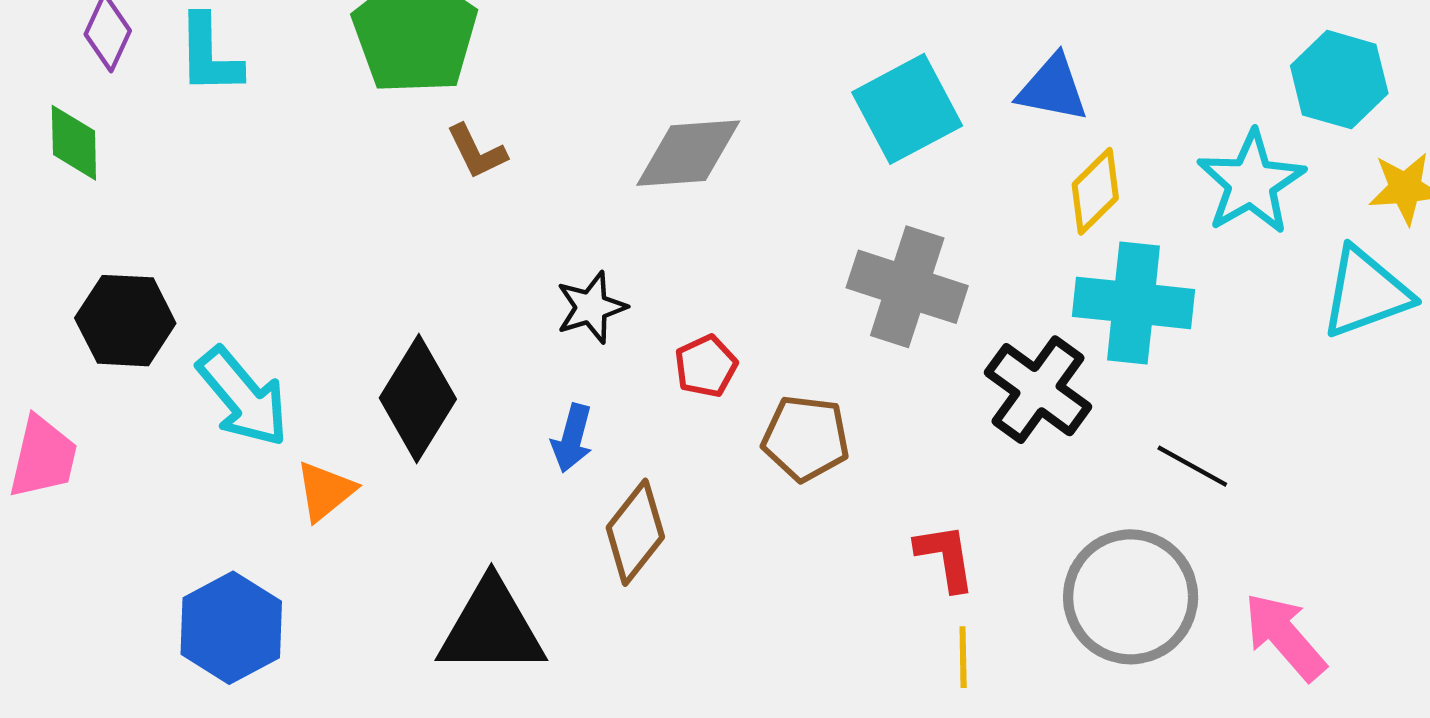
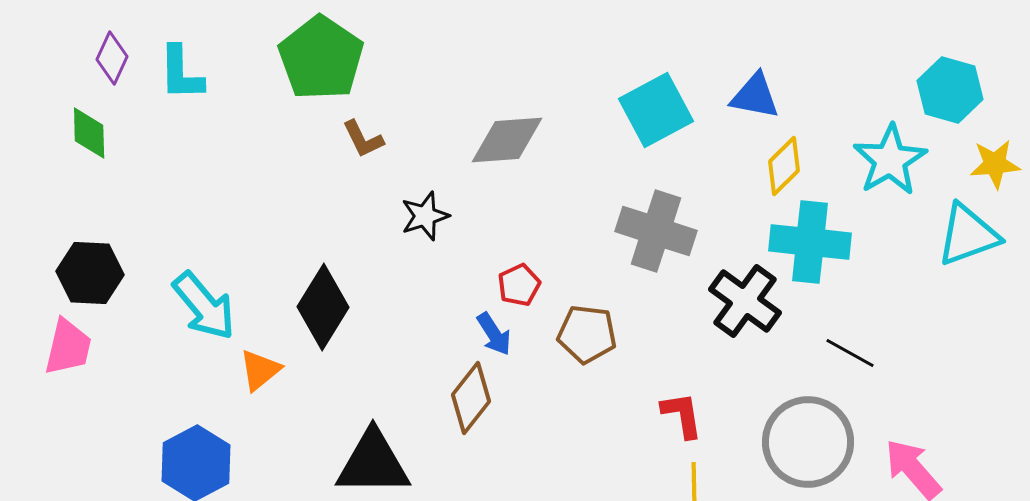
black star: (591, 307) -> (425, 216), moved
black hexagon: (125, 321) -> (90, 273), moved
blue arrow: (572, 438) -> (494, 334), moved, turned -48

